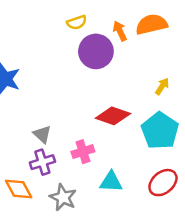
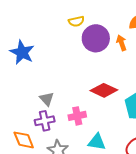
yellow semicircle: (77, 22) -> (76, 21), moved
orange arrow: (120, 31) -> (121, 43), moved

